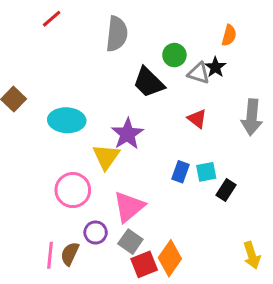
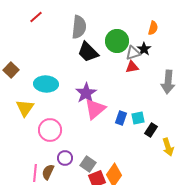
green circle: (174, 55) -> (117, 41), size x1.5
gray triangle: (199, 73) -> (133, 53), turned -35
black trapezoid: (149, 82) -> (88, 52), moved
red triangle: (197, 119) -> (132, 67), moved, turned -48
yellow triangle: (106, 157) -> (25, 108), moved
pink triangle: (129, 207) -> (95, 109), moved
yellow arrow: (252, 255) -> (168, 147), moved

